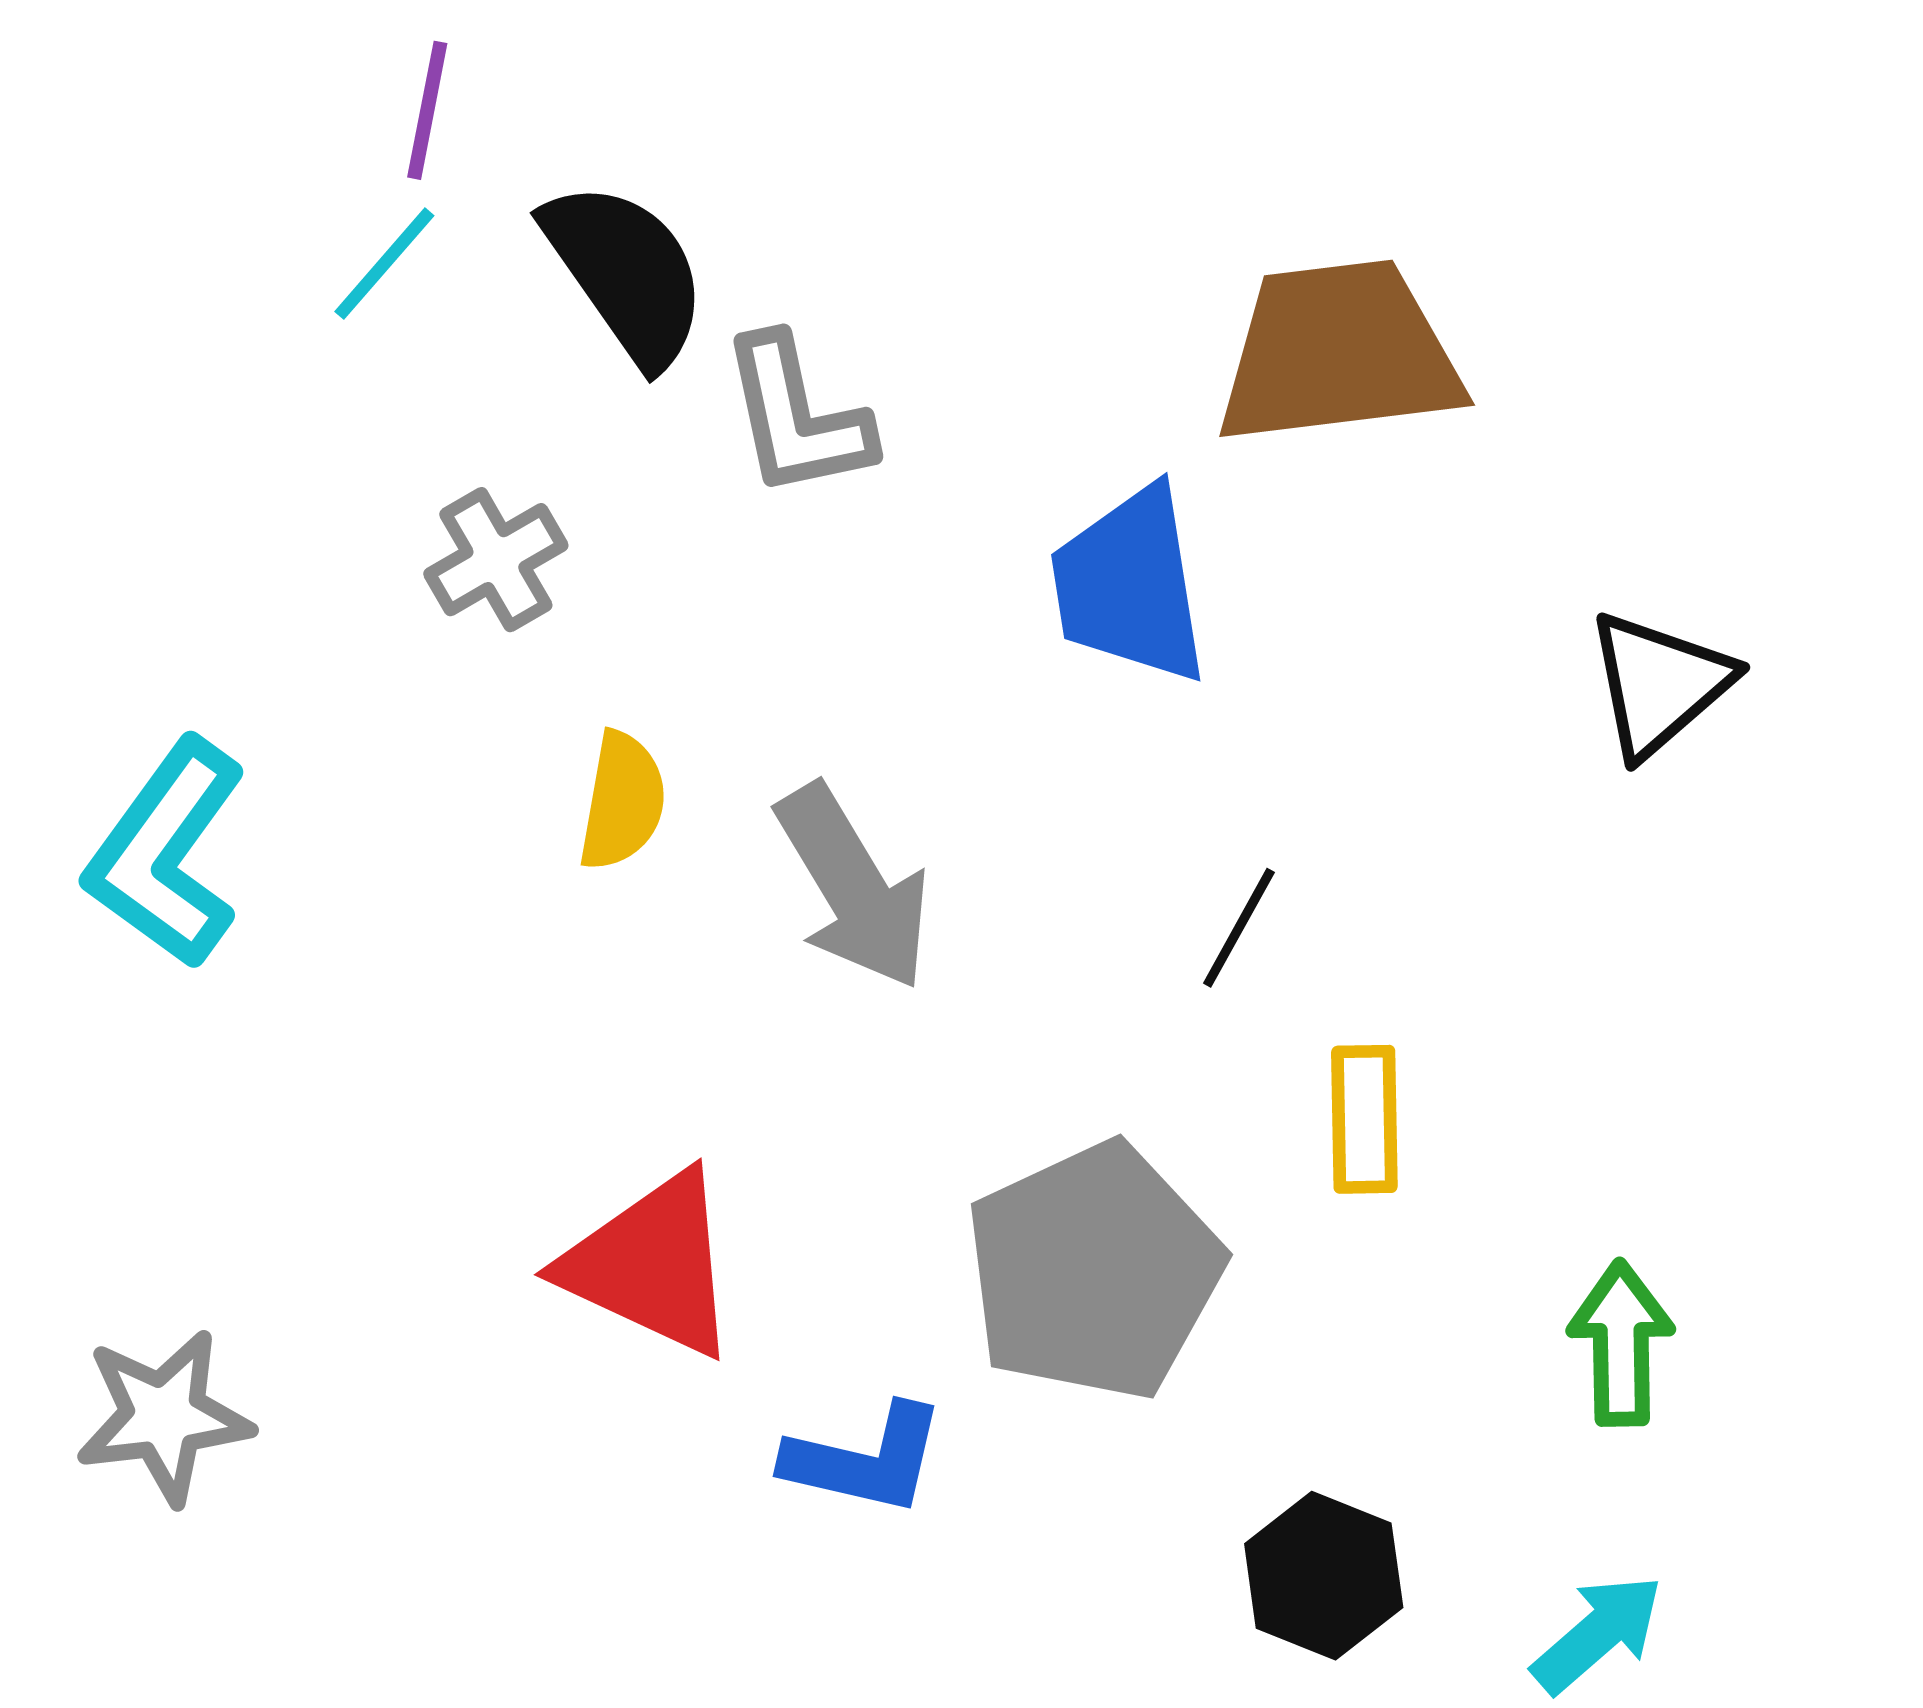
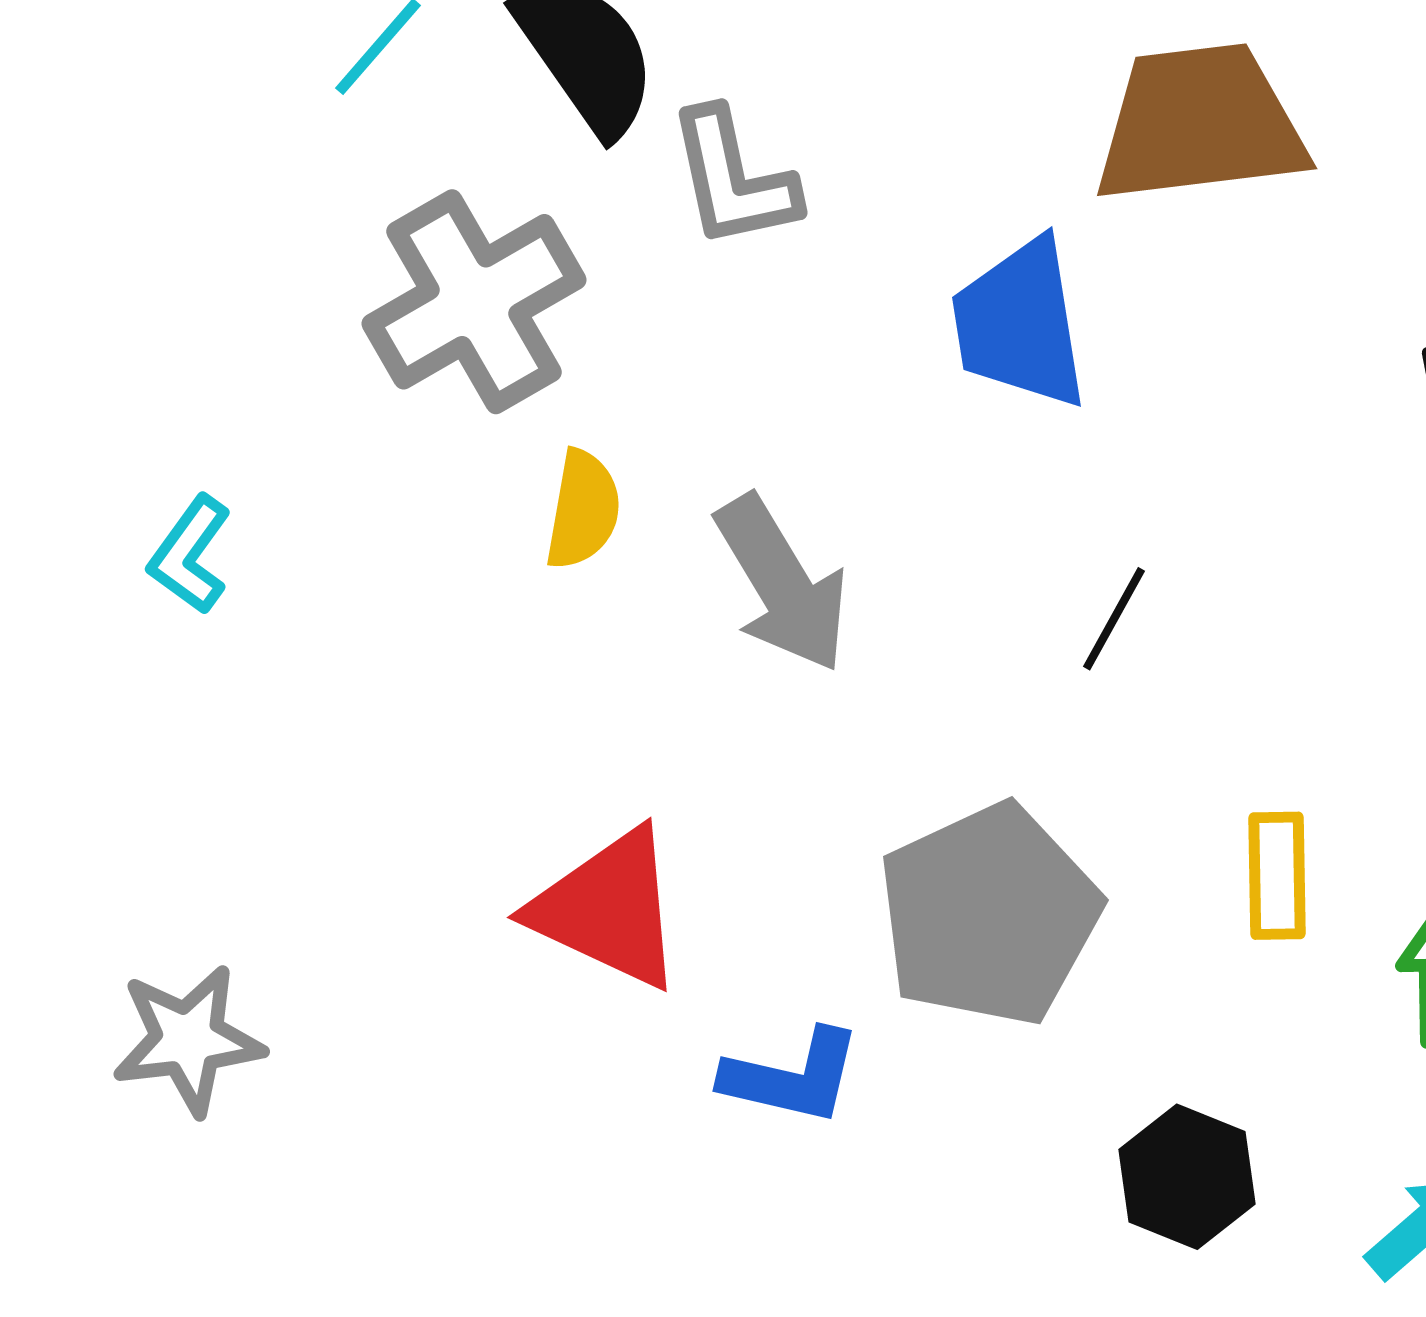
gray cross: (496, 560) -> (474, 302), size x1.8
cyan L-shape: (166, 853) -> (190, 555), size x0.6
yellow rectangle: (1364, 1119) -> (1277, 876), moved

